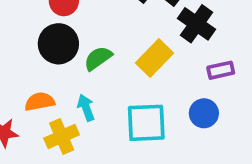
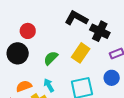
black circle: (58, 44) -> (18, 53), moved

